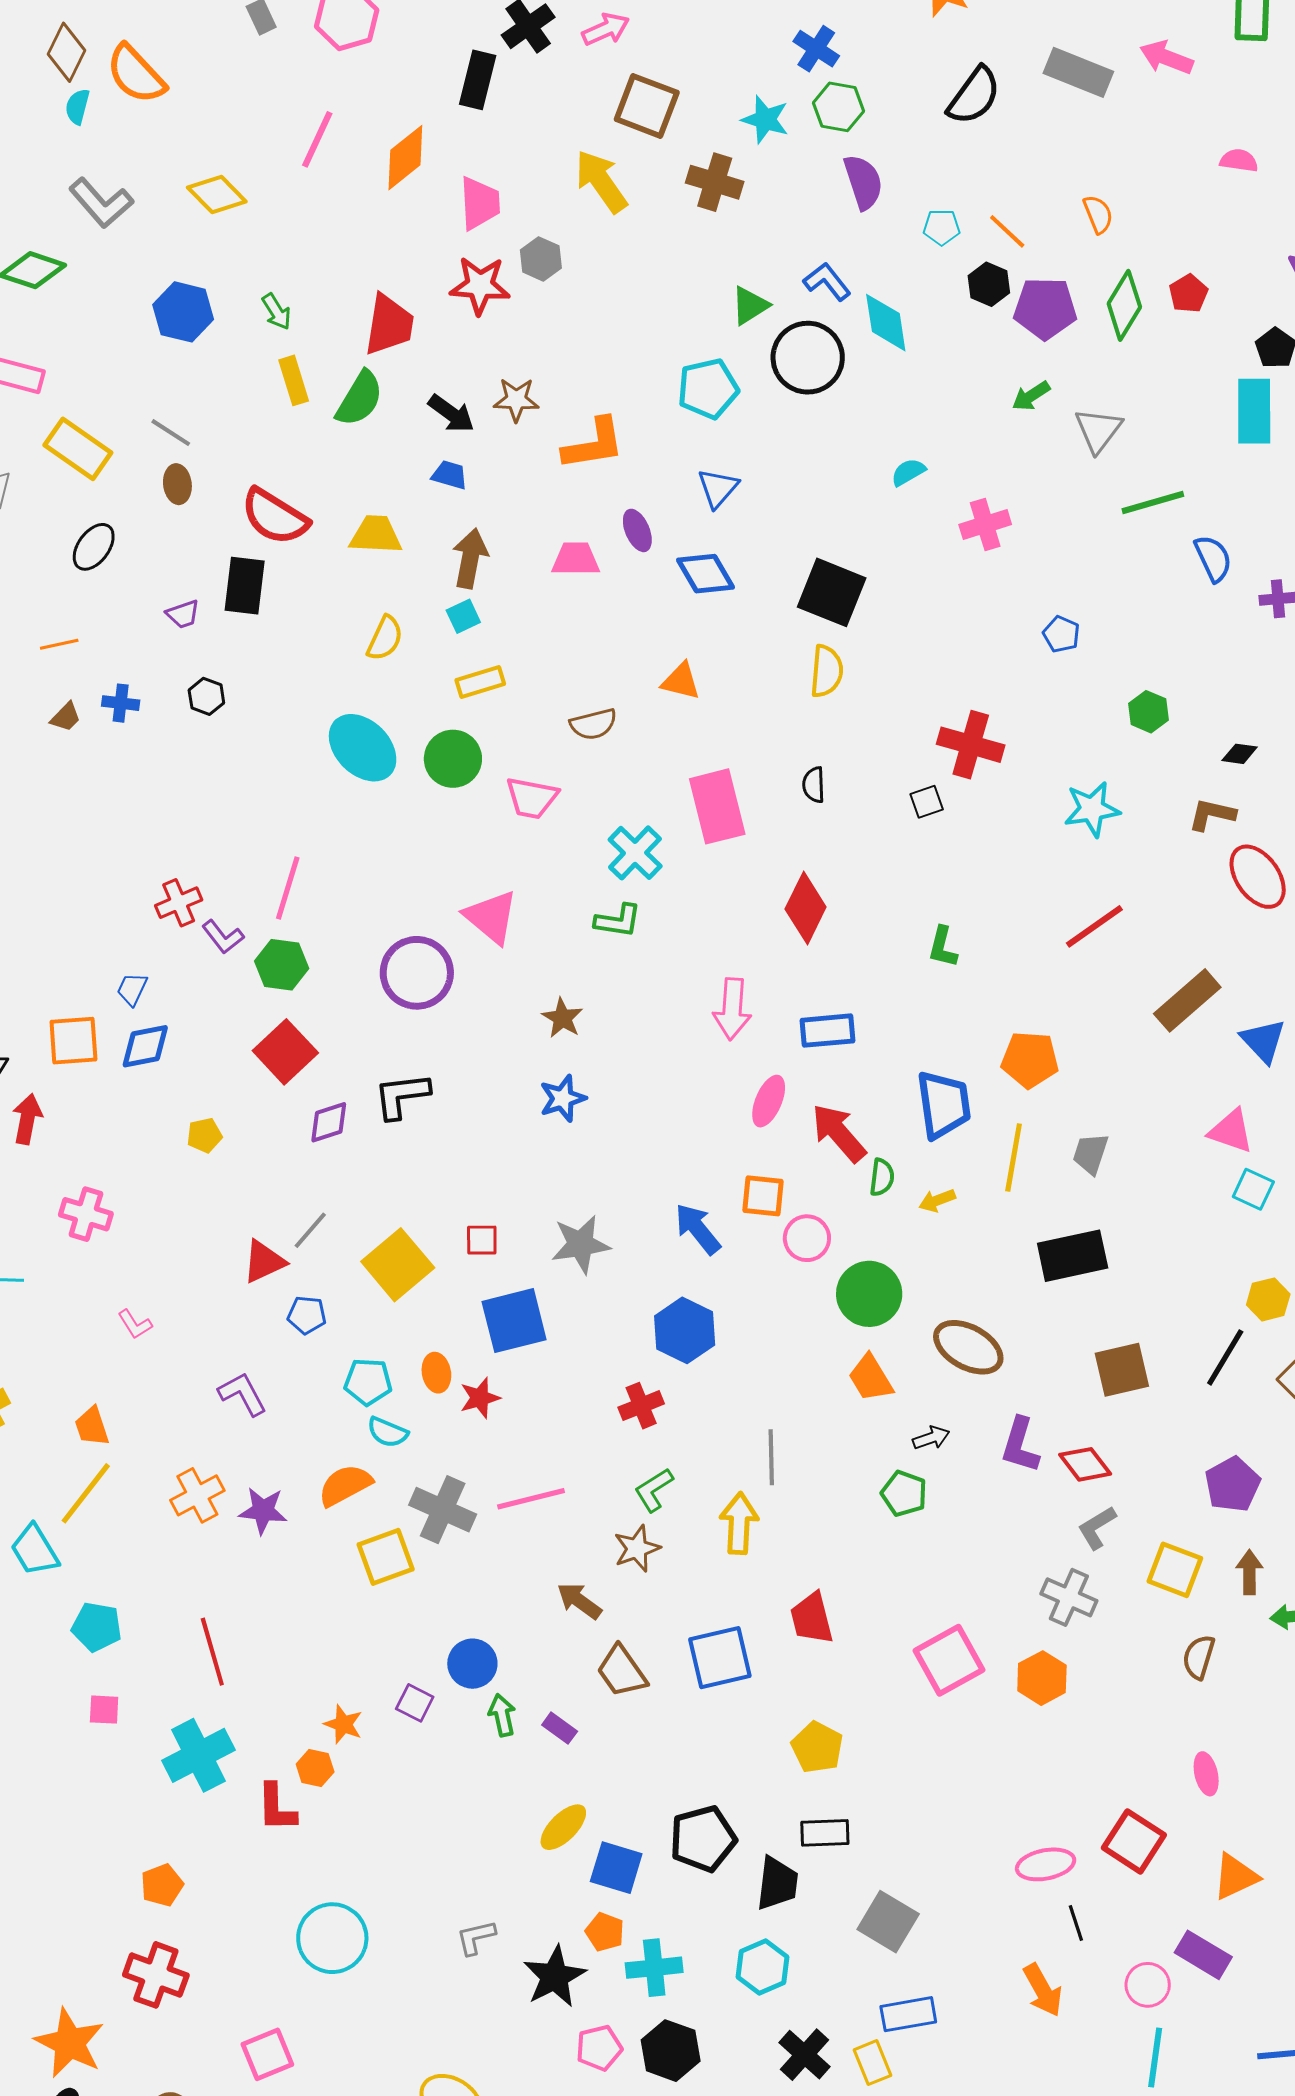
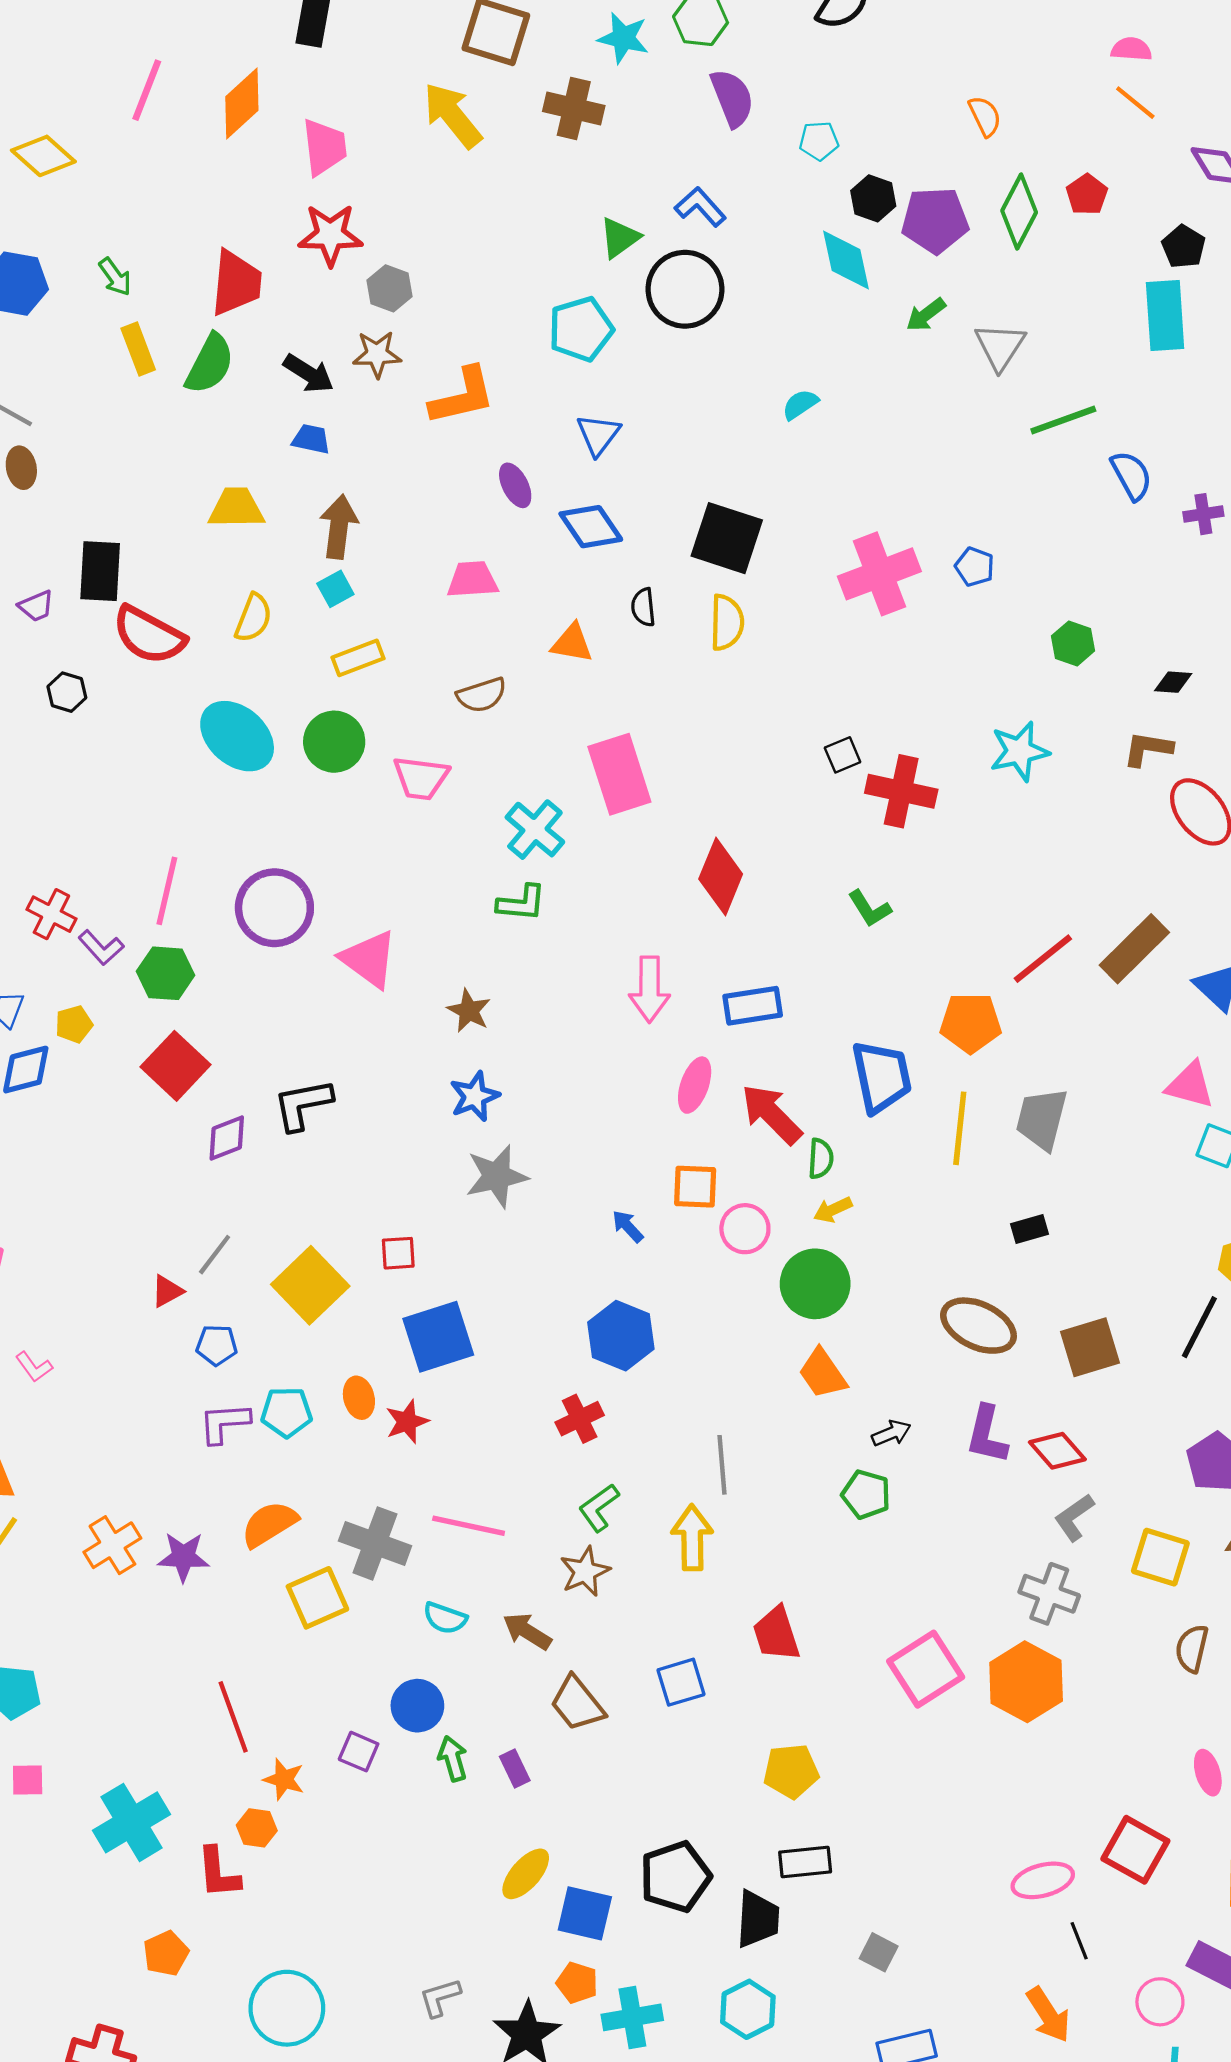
orange line: (1007, 231) -> (1135, 103), moved
gray hexagon: (541, 259) -> (390, 288), moved
cyan diamond: (886, 323) -> (846, 260), moved
red semicircle: (275, 517) -> (149, 635), moved
pink cross: (985, 524) -> (879, 574), moved, size x1.5
pink trapezoid: (576, 559) -> (472, 580), moved
red cross: (971, 745) -> (901, 791), moved
black semicircle: (814, 785) -> (643, 607), moved
red cross: (179, 903) -> (51, 914), turned -36
pink triangle: (491, 917) -> (369, 959), moved
red line: (1094, 926) -> (1043, 959), moved
green L-shape: (943, 947) -> (870, 909), turned -42
purple circle: (417, 973) -> (274, 908), moved
yellow pentagon: (204, 1135) -> (74, 1024), moved
gray trapezoid: (1091, 1154) -> (1042, 1119), size x1.4
yellow arrow: (937, 1200) -> (833, 1210), moved
blue arrow: (698, 1229) -> (628, 1226), size x0.6
gray star: (581, 1244) -> (497, 1176), moved
black rectangle: (1073, 1256) -> (1030, 1229), size x0.5
red triangle: (264, 1262) -> (167, 1291), size x0.7
brown ellipse: (968, 1347) -> (978, 1326), moved
purple L-shape: (243, 1394) -> (224, 1423), moved, turned -62
cyan semicircle: (388, 1432) -> (445, 1618), moved
pink line: (531, 1499) -> (469, 1526), turned 30
red line: (212, 1652) -> (233, 1717), moved
blue square: (720, 1658) -> (681, 1682), size x0.7
orange hexagon: (1042, 1678) -> (1026, 1682), size x1.4
purple rectangle: (560, 1728) -> (515, 1768), turned 32
yellow pentagon: (817, 1747) -> (791, 1771), turned -30
orange pentagon: (162, 1885) -> (166, 1953), moved
gray square: (888, 1922) -> (879, 1952), size x0.6

